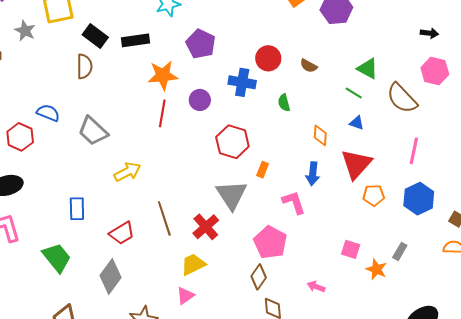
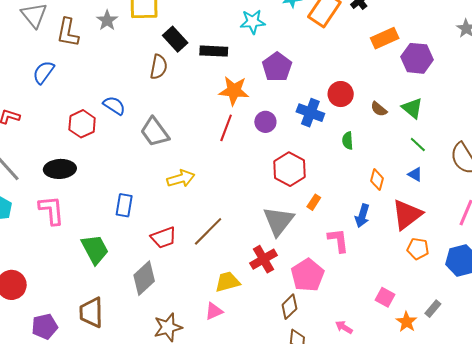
green triangle: (368, 69) -> (412, 108), moved
brown line: (164, 218) -> (208, 231), turned 52
red cross: (206, 227) -> (263, 259), moved

